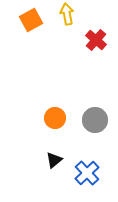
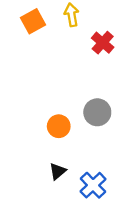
gray circle: (95, 120) -> (97, 112), moved

